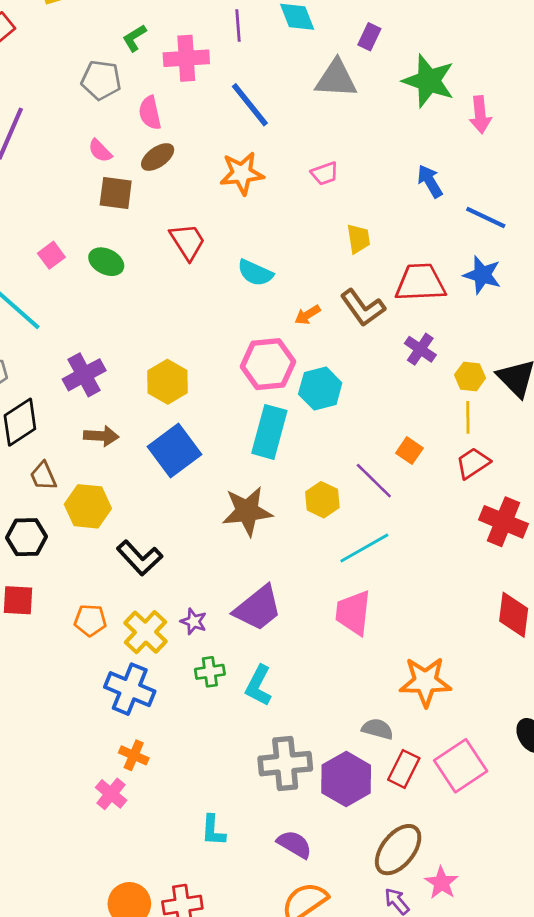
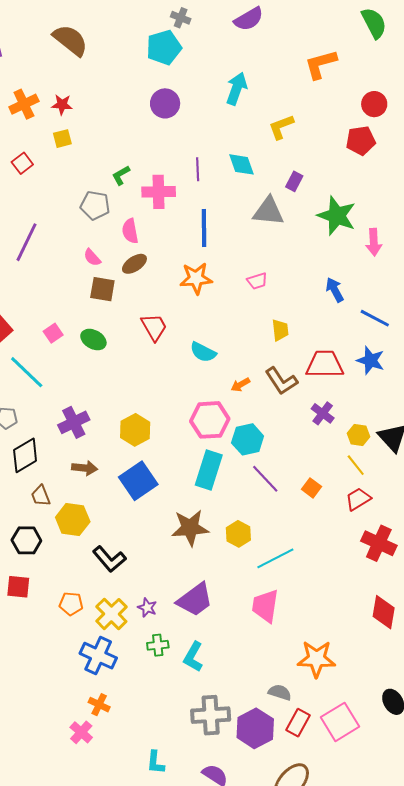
blue line: (250, 105) -> (204, 228), turned 36
yellow line: (468, 417) -> (356, 465), turned -40
purple line: (374, 481) -> (265, 479), moved
yellow hexagon: (322, 500) -> (238, 534), moved

